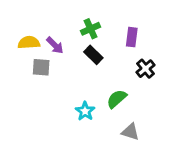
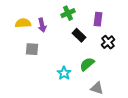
purple arrow: (55, 45) -> (42, 25), turned 32
black rectangle: (93, 55) -> (79, 35), moved
gray square: (41, 67) -> (32, 49), moved

